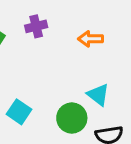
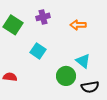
cyan square: (19, 112) -> (38, 51), moved

